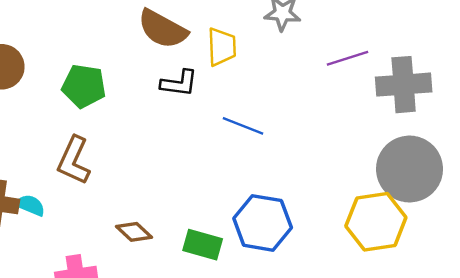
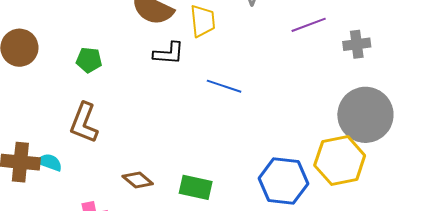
gray cross: (404, 85) -> (357, 44), size x0.6
green pentagon: (84, 86) -> (89, 60), size x0.7
blue hexagon: (263, 223) -> (283, 181), moved

